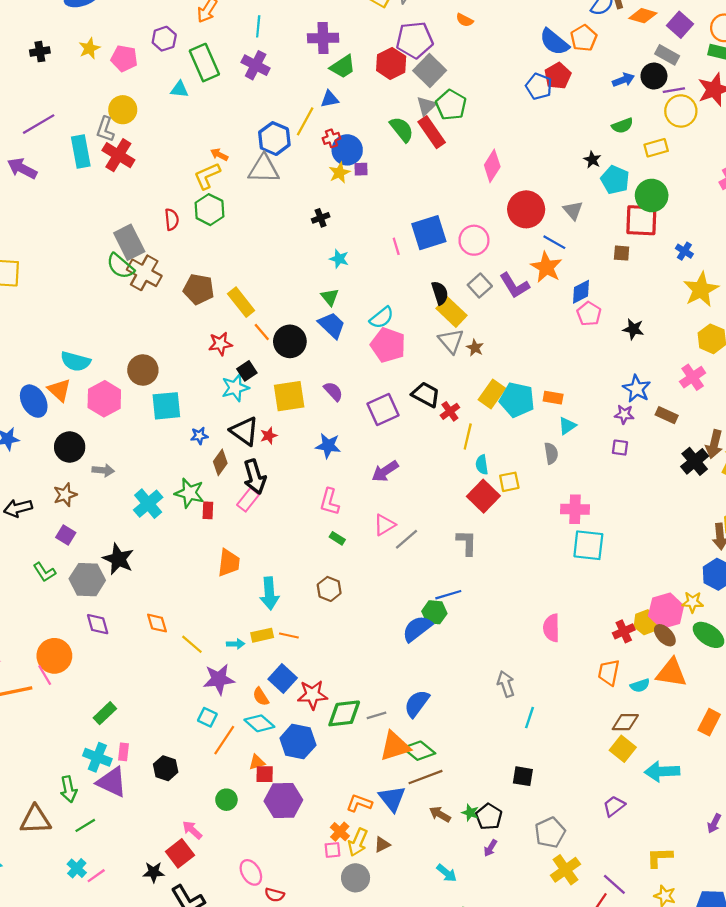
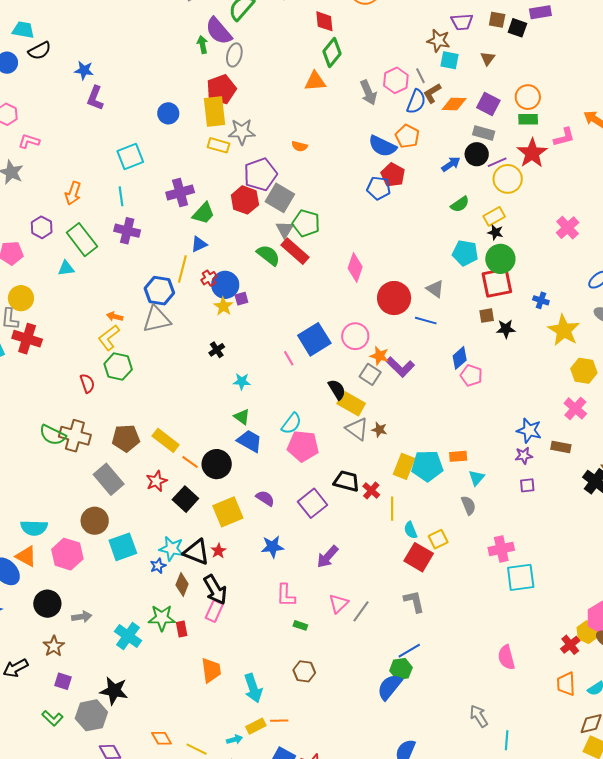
black star: (592, 160) -> (495, 232), moved
gray rectangle: (129, 242) -> (109, 479), moved
orange star: (546, 267) -> (379, 356), moved, size x0.7
black star: (633, 329) -> (506, 329), moved
black square: (247, 371) -> (185, 499), size x1.4
cyan star: (235, 388) -> (172, 549), moved, turned -30

